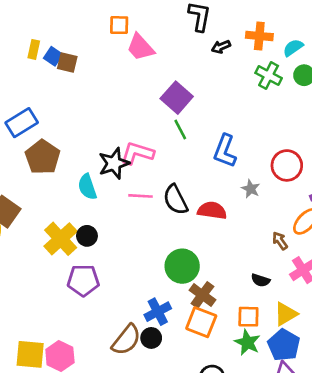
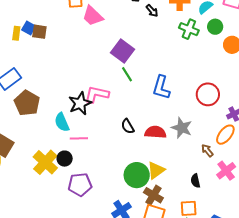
black arrow: (221, 47) -> (152, 11), turned -104
yellow rectangle: (34, 49) -> (16, 33), moved
gray star: (251, 189) -> (182, 128), moved, size x1.5
pink line: (141, 196) -> (79, 138), moved
black semicircle: (175, 200) -> (128, 126), size x0.7
purple pentagon: (83, 280) -> (80, 185), moved
black semicircle: (261, 280) -> (195, 181), turned 64
yellow triangle: (286, 314) -> (156, 170), moved

